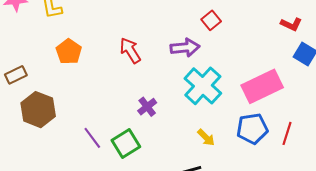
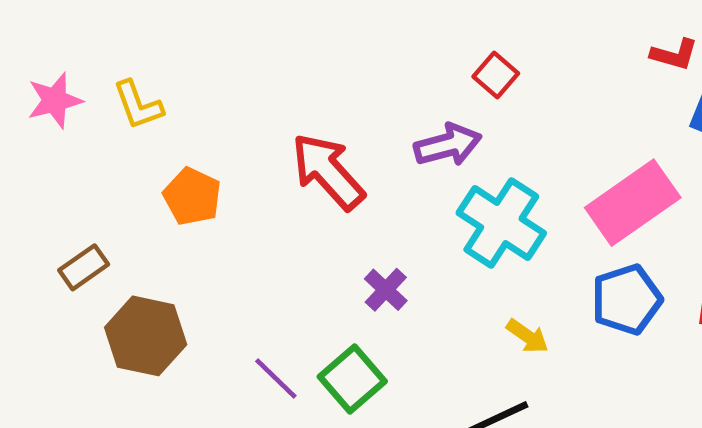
red arrow: (130, 50) -> (328, 171), size x1.4

